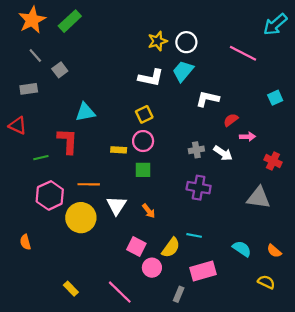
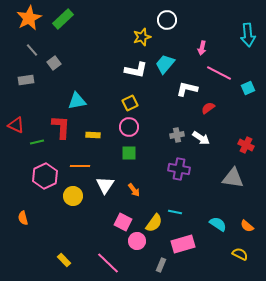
cyan arrow: (275, 24) -> (248, 35), moved, turned -55
white circle: (186, 42) -> (167, 20), moved
pink line: (243, 53) -> (219, 73), moved
red triangle: (18, 125) -> (16, 125), moved
pink arrow: (247, 137) -> (202, 48), moved, turned 104
yellow rectangle: (119, 150) -> (93, 135), moved
yellow circle: (81, 218) -> (73, 196), size x0.7

